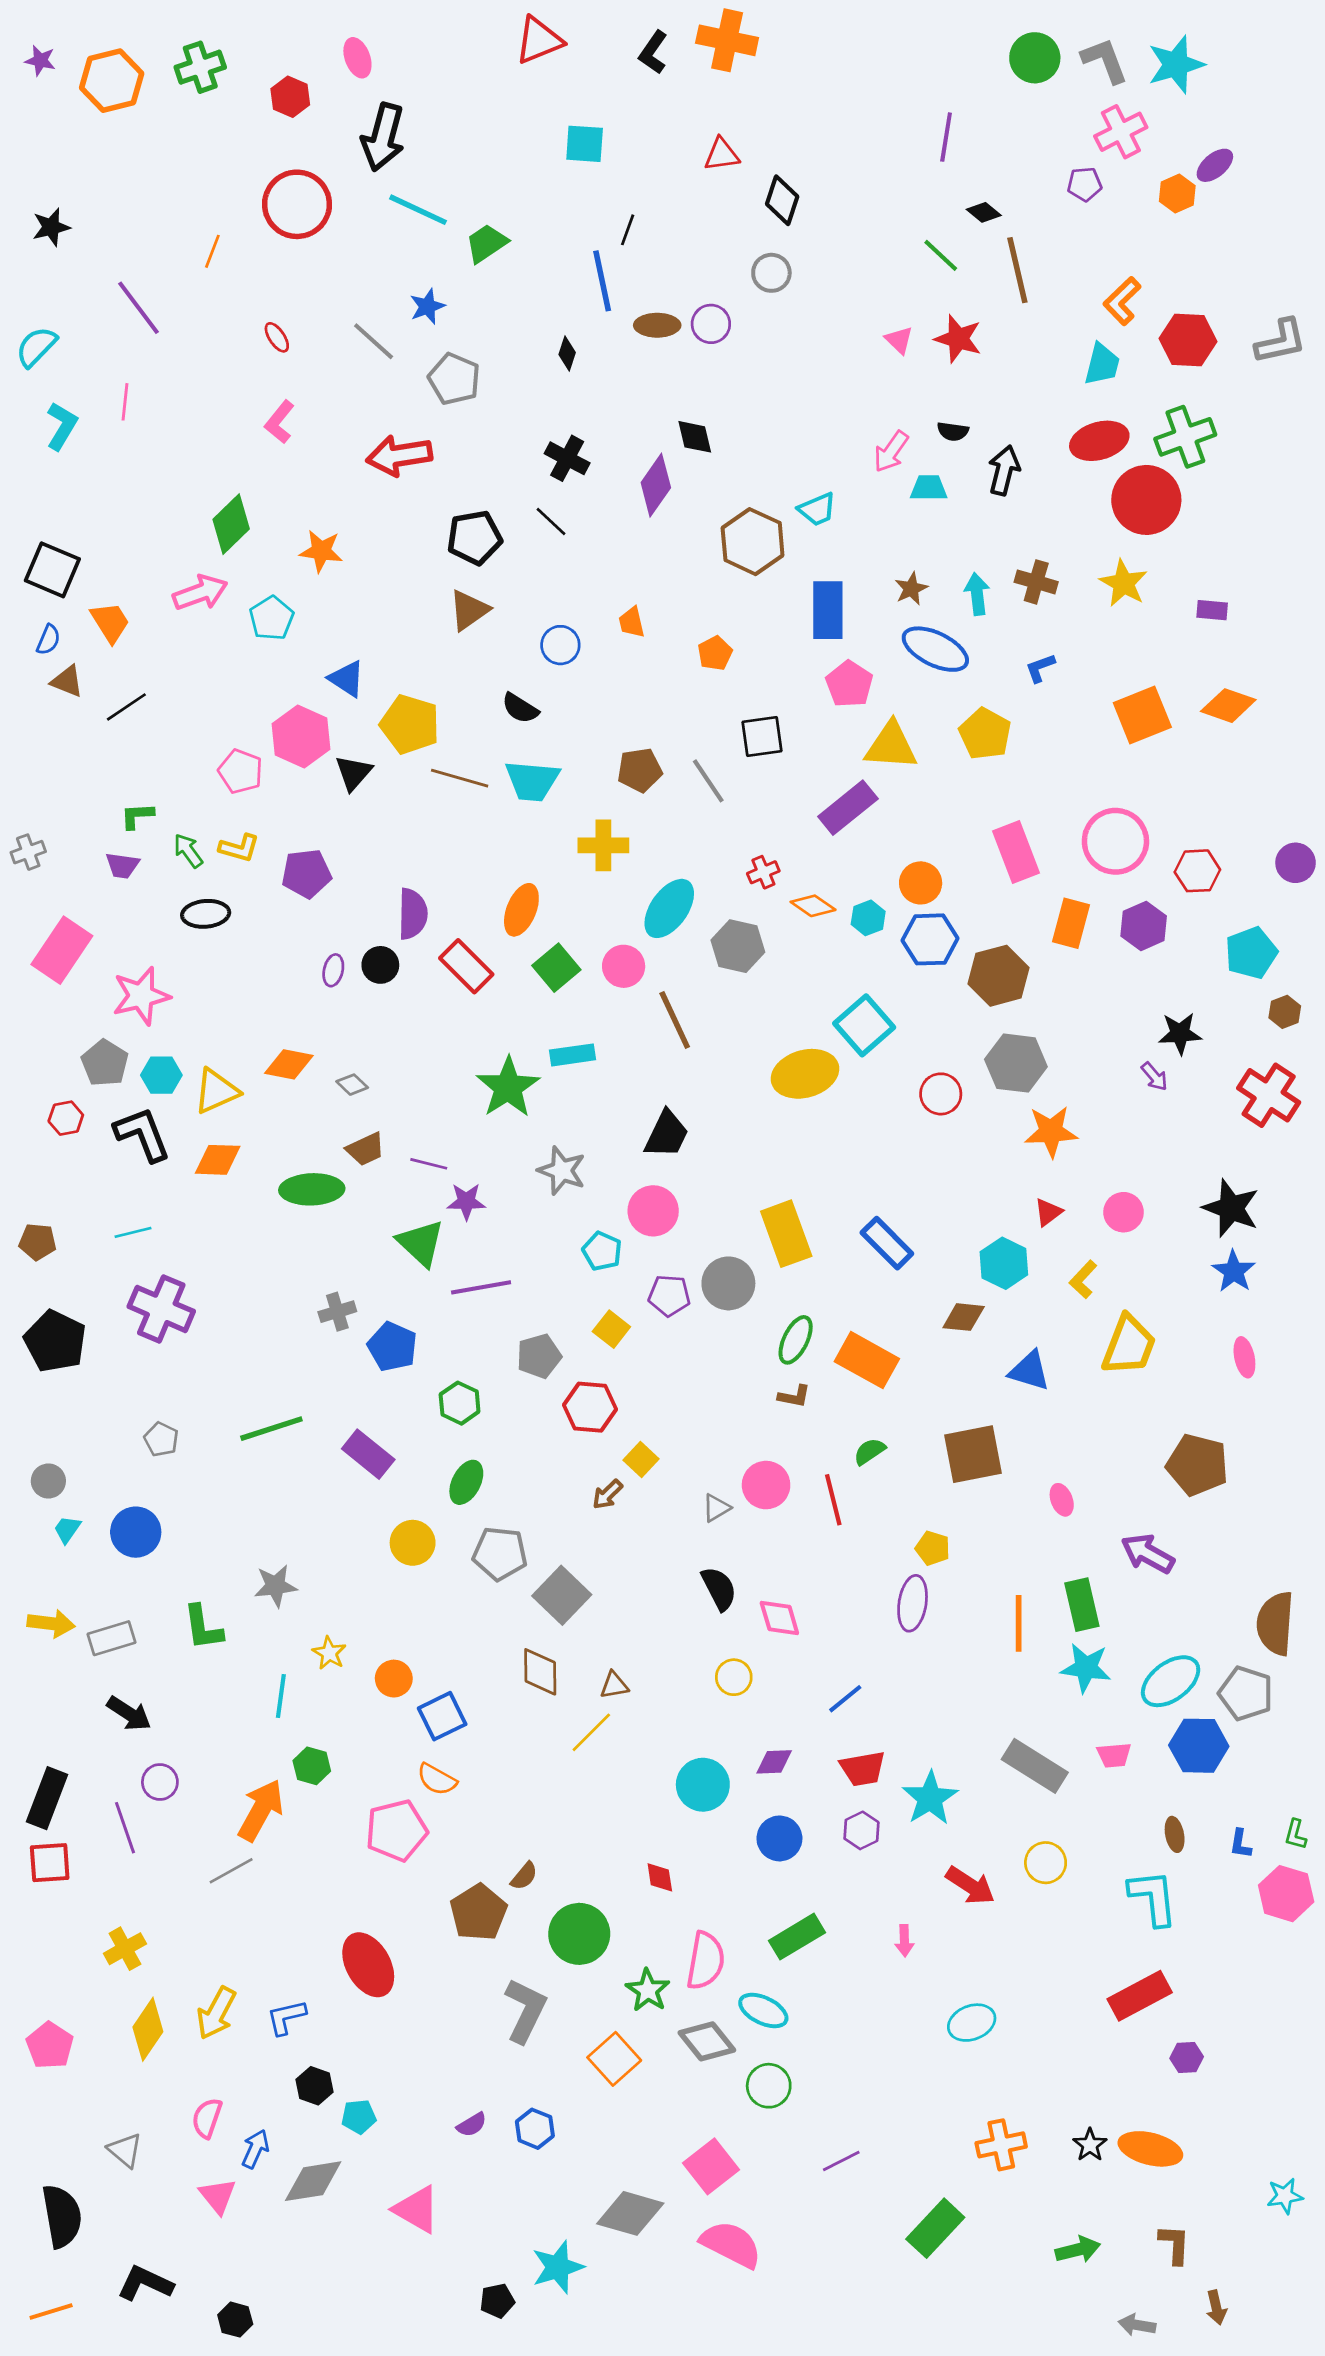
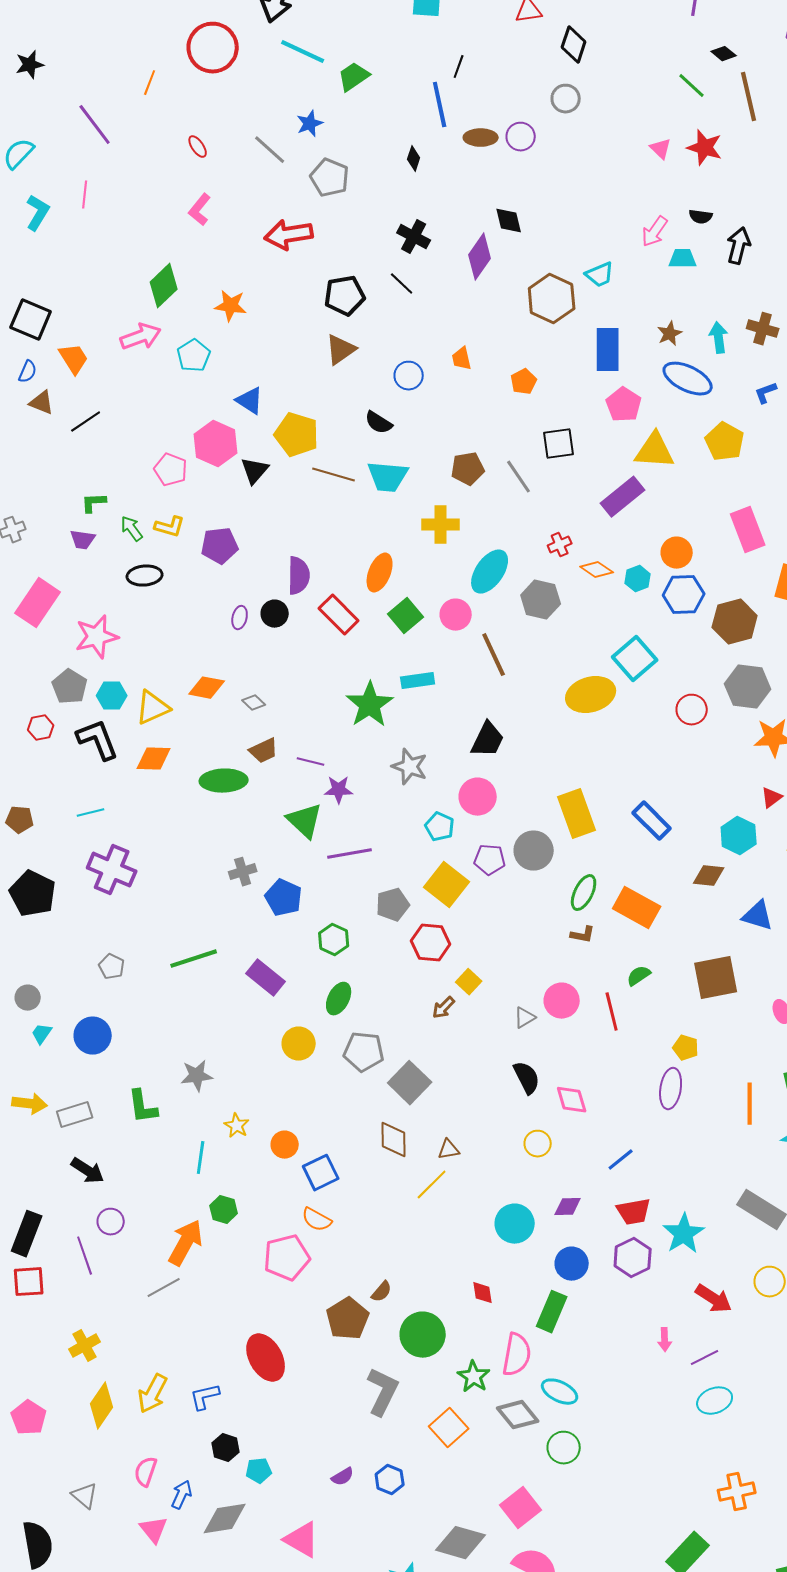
yellow square: (611, 1329) -> (447, 885), size x1.6
purple hexagon: (861, 1830) -> (633, 1258), size x1.4
green rectangle: (797, 1937) -> (552, 1312), moved, turned -36
purple line: (841, 2161) -> (705, 1358), moved

